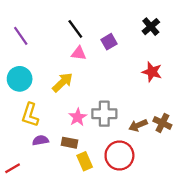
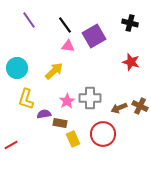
black cross: (151, 27) -> (130, 23), turned -35
purple line: (21, 36) -> (29, 20), moved
purple square: (109, 42) -> (94, 36), size x1.6
purple semicircle: (40, 140) -> (44, 114), moved

